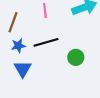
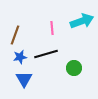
pink line: (45, 11) -> (52, 28), moved

